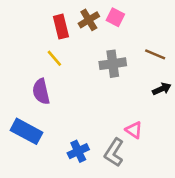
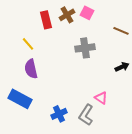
brown line: (155, 54) -> (121, 31), moved
yellow line: (54, 58) -> (28, 44), moved

